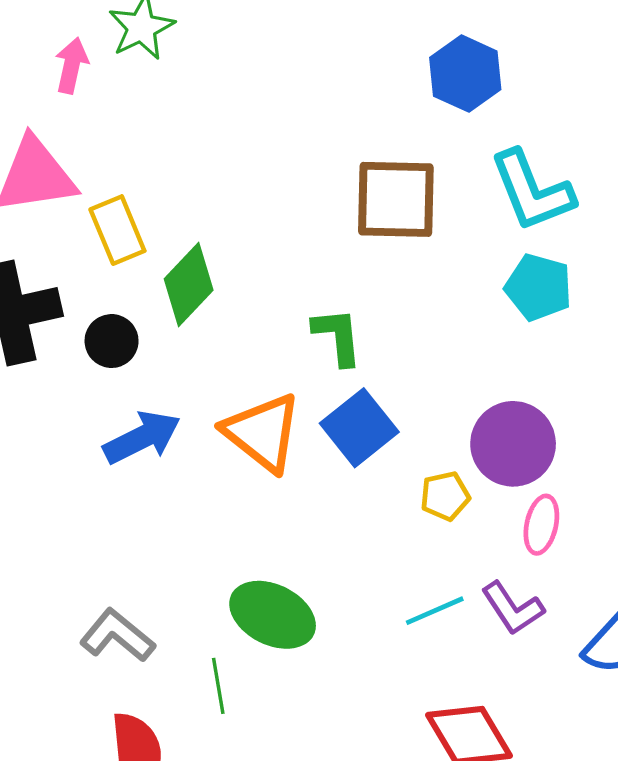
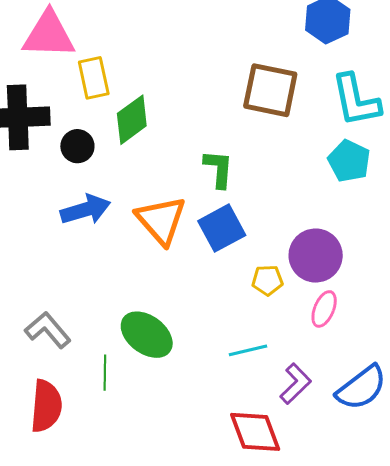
purple L-shape: (513, 608) -> (296, 384), moved, turned -111

